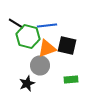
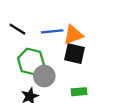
green hexagon: (28, 36) -> (31, 61), moved
orange triangle: (47, 48) -> (73, 35), moved

